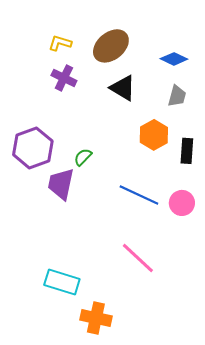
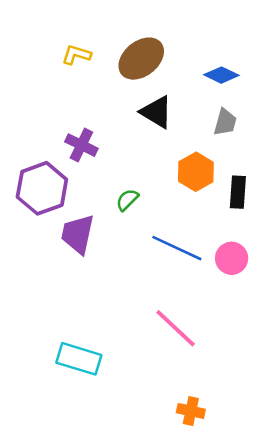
purple cross: (64, 78) -> (81, 145), moved
green semicircle: (83, 157) -> (127, 200), moved
orange cross: (96, 318) -> (191, 411), moved, size x0.7

